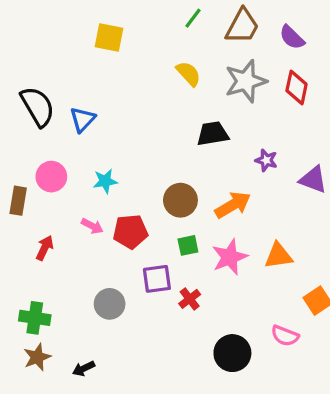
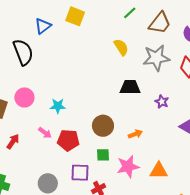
blue triangle: (83, 119) -> (43, 26), moved
purple star: (266, 160) -> (162, 102), moved
orange arrow: (233, 205) -> (135, 134), size x0.6

